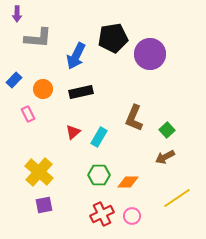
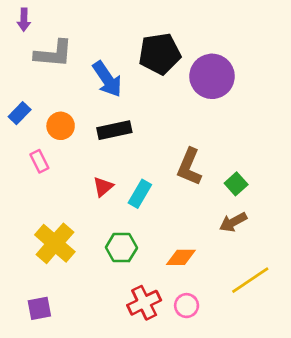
blue arrow: (76, 56) -> (107, 79), turned -60
green hexagon: (99, 175) -> (121, 248), moved
purple square: (44, 205) -> (39, 308), moved

